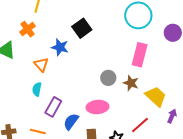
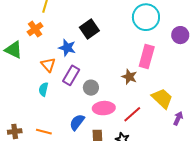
gray circle: (108, 78) -> (91, 88), moved
brown star: (131, 83) -> (129, 77), moved
purple rectangle: (53, 107) -> (71, 75), moved
red line: (140, 125) -> (132, 114), moved

